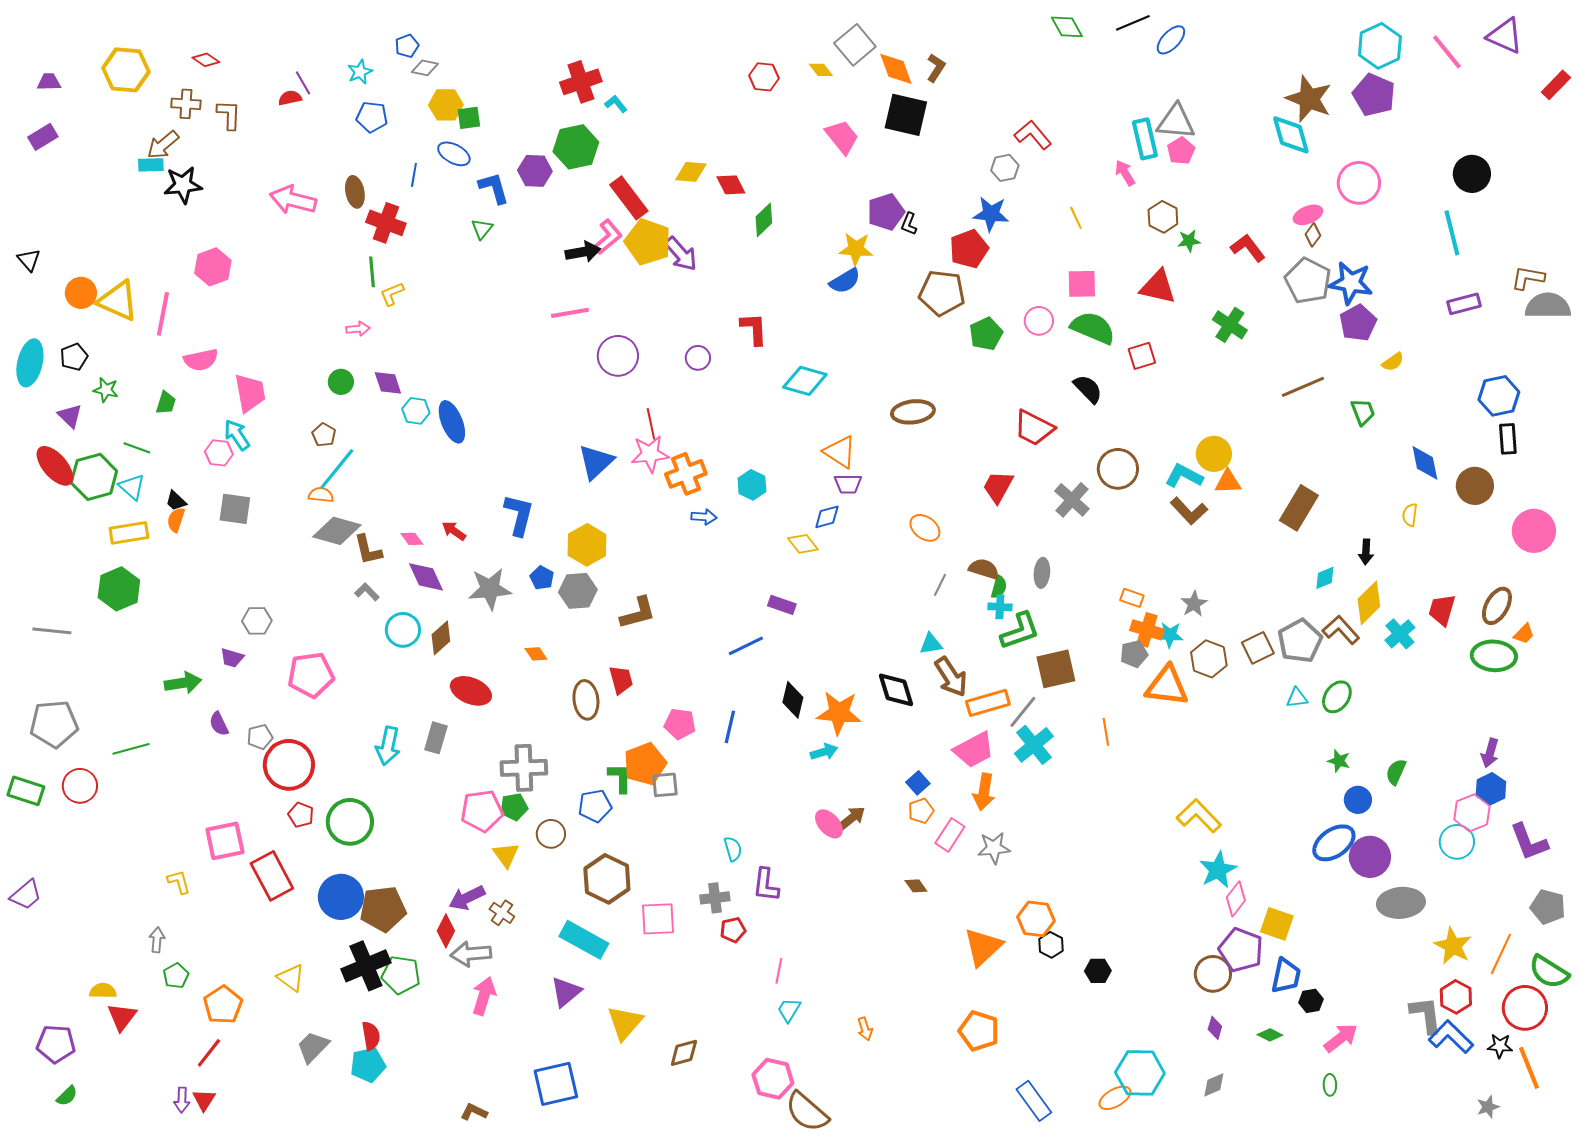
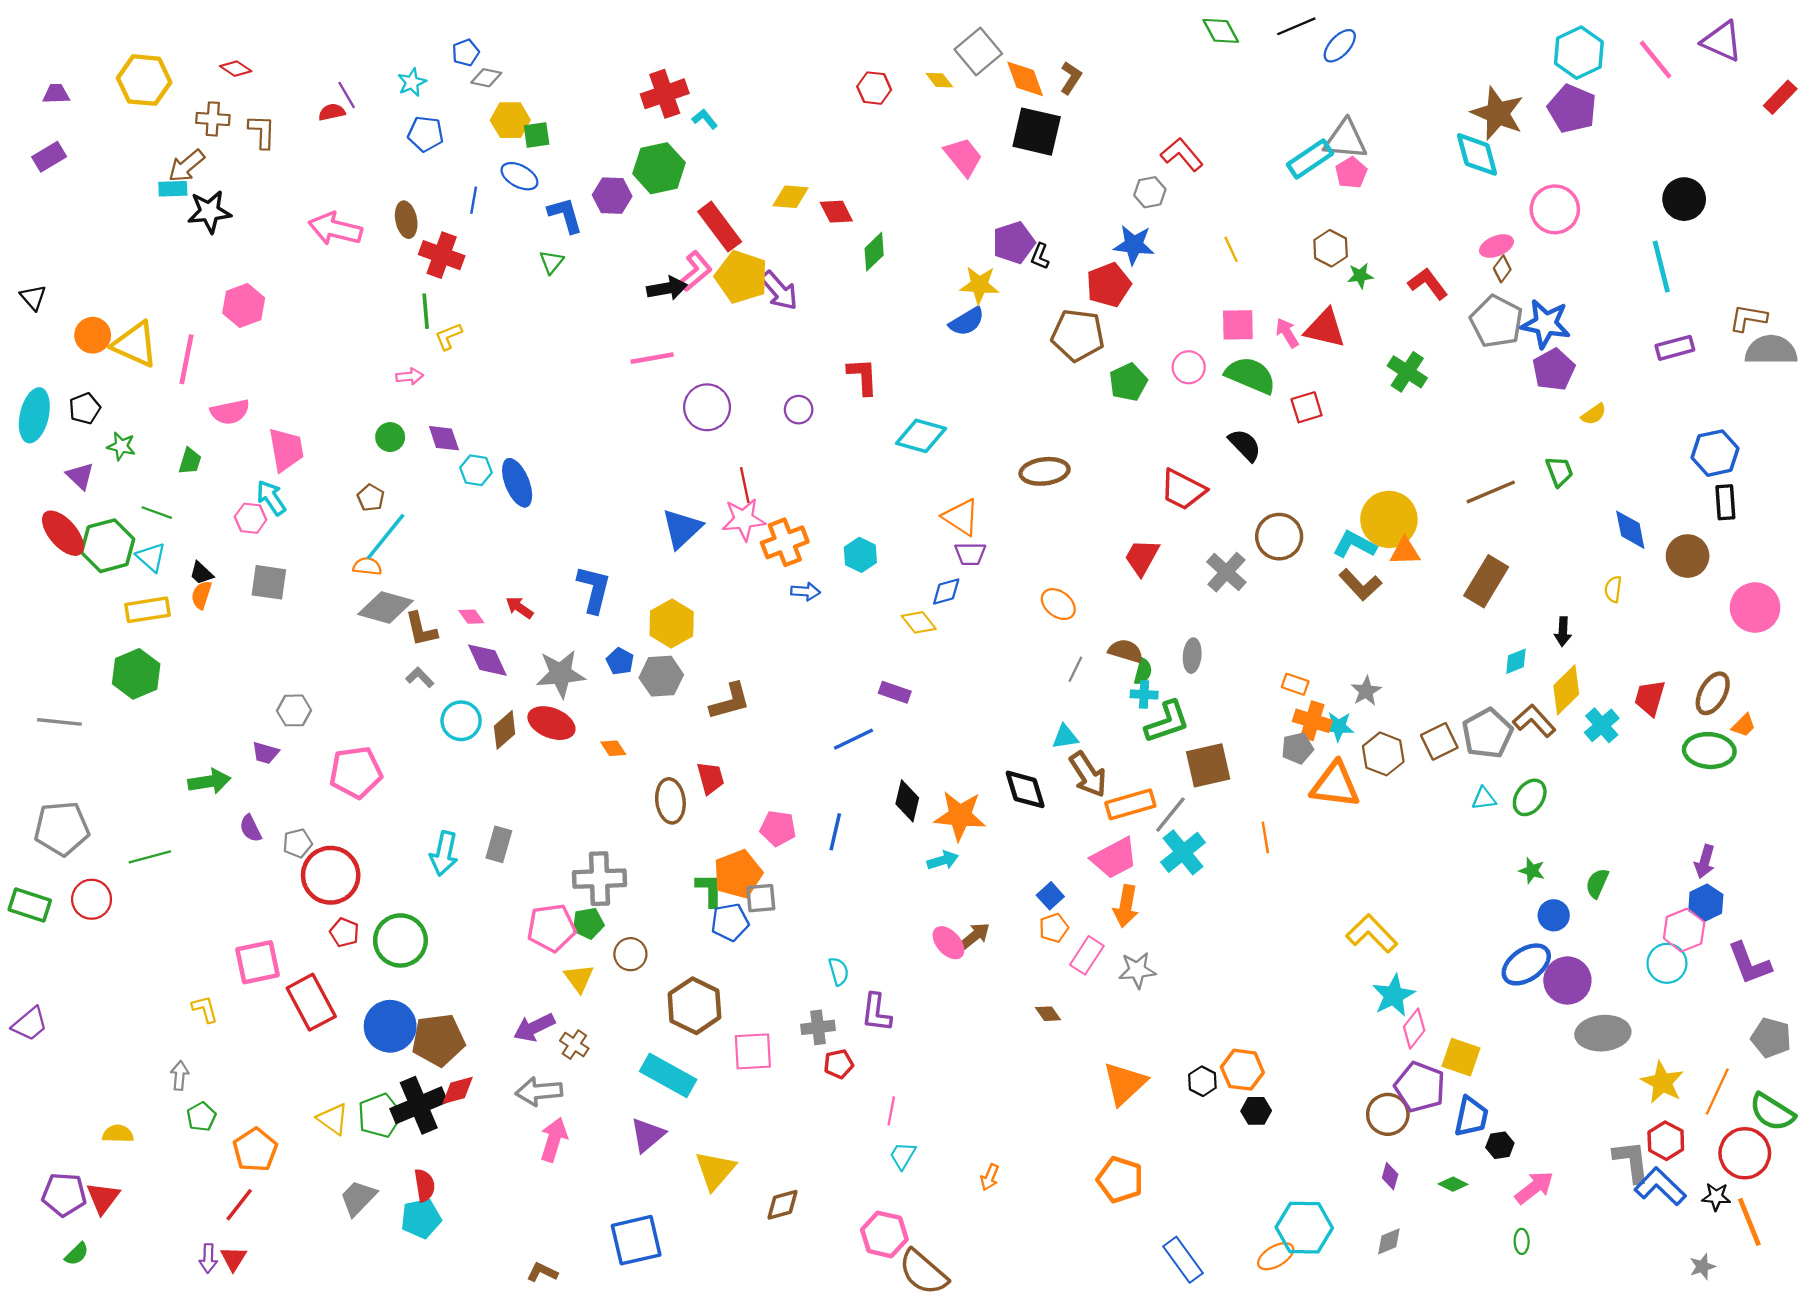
cyan rectangle: (1145, 139) -> (1310, 159), turned 69
pink arrow: (1125, 173) -> (1287, 333), moved
brown line: (1303, 387) -> (1491, 492), moved
yellow circle: (1214, 454) -> (1389, 519), size x1.4
red ellipse: (471, 691) -> (551, 723), moved
blue pentagon: (595, 806) -> (730, 922), moved
orange hexagon: (1036, 919) -> (1242, 1070), moved
red diamond: (446, 931) -> (458, 1090), moved, turned 48
green pentagon: (401, 975) -> (380, 1115), moved, turned -30
red triangle: (122, 1017) -> (103, 1198), moved
orange arrow: (865, 1029) -> (990, 1177), turned 40

